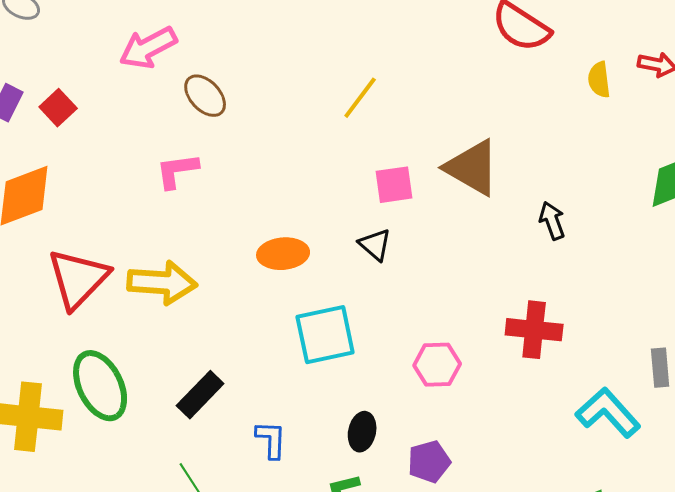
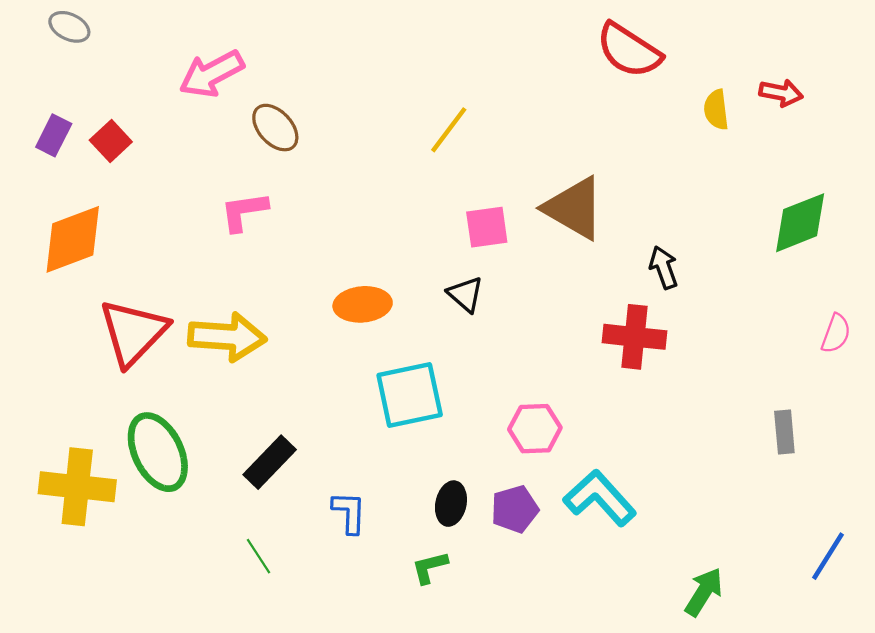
red cross: (534, 330) -> (634, 337), moved
cyan L-shape: (608, 413) -> (600, 498), moved
purple pentagon: (429, 462) -> (515, 509), moved

